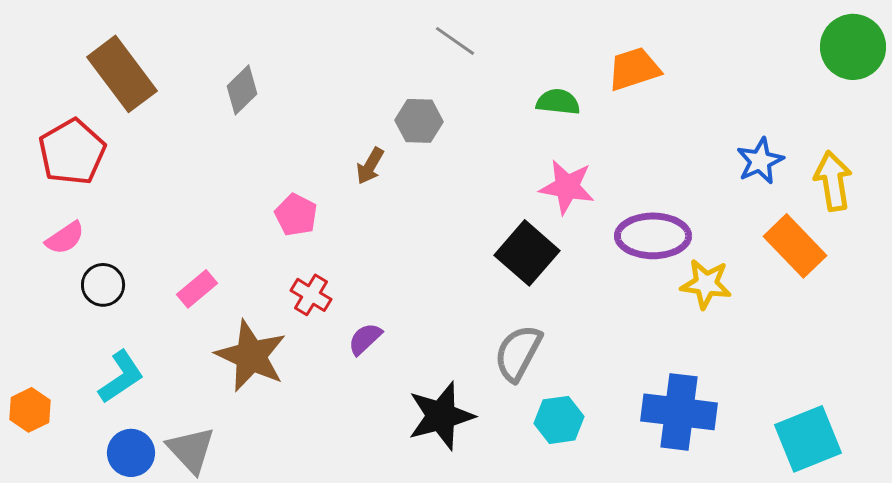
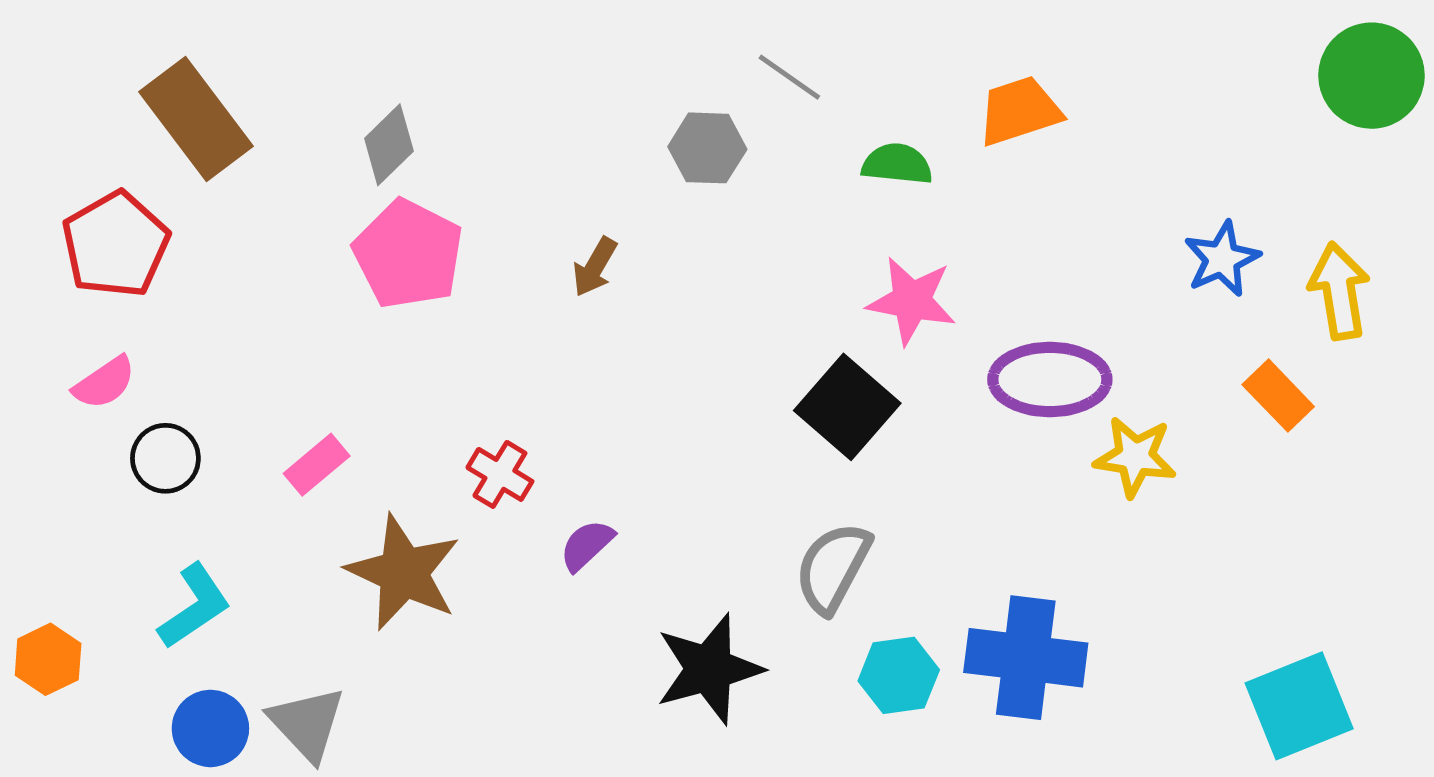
gray line: (455, 41) -> (789, 77), moved
gray hexagon: (419, 121) -> (707, 148), moved
pink pentagon: (296, 215) -> (408, 254), moved, size x1.6
orange rectangle: (795, 246) -> (1278, 396), size x0.7
blue cross: (679, 412) -> (1026, 658), moved

